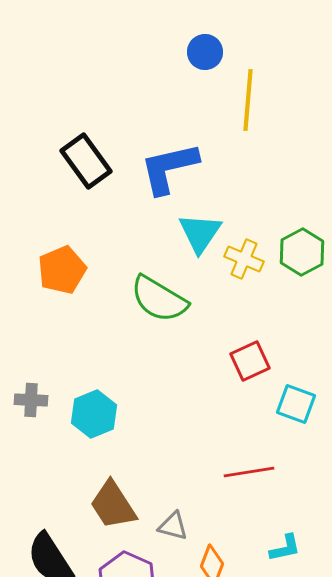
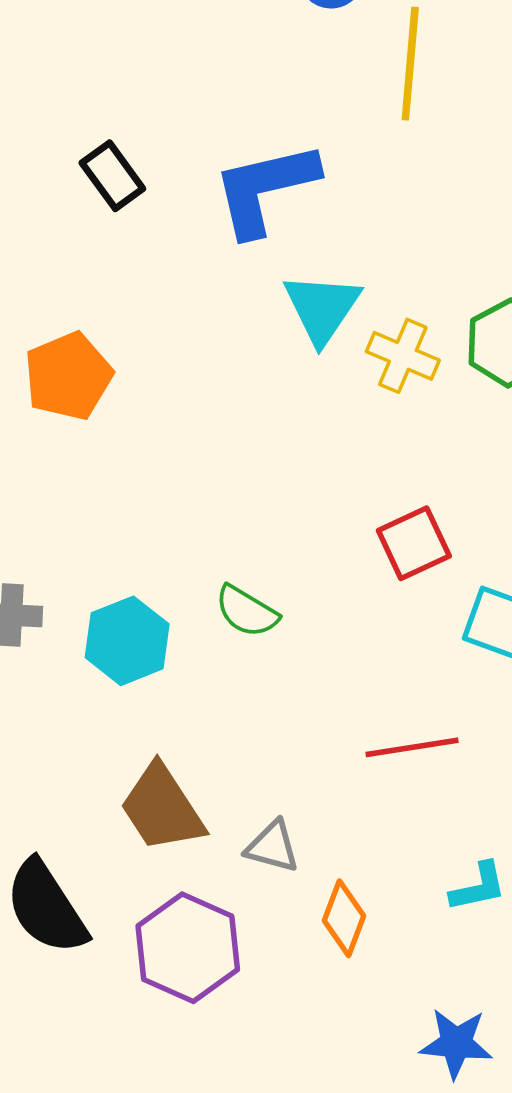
black rectangle: (86, 161) -> (112, 176), size x0.7
green semicircle: (159, 299) -> (247, 611), moved, size x0.6

